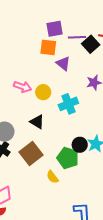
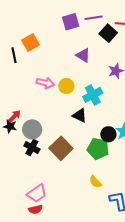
purple line: (77, 37) -> (94, 18), moved
orange square: (48, 47) -> (31, 42), moved, turned -30
black triangle: (37, 122) -> (80, 115), moved
yellow semicircle: (52, 177) -> (95, 182), moved

